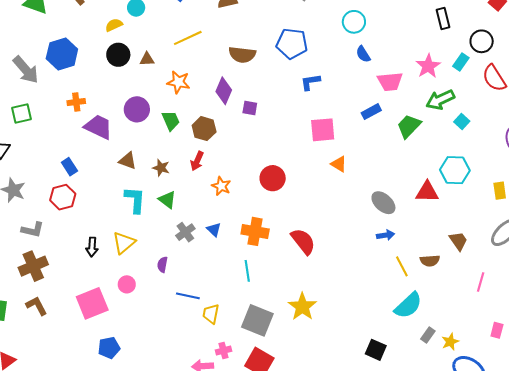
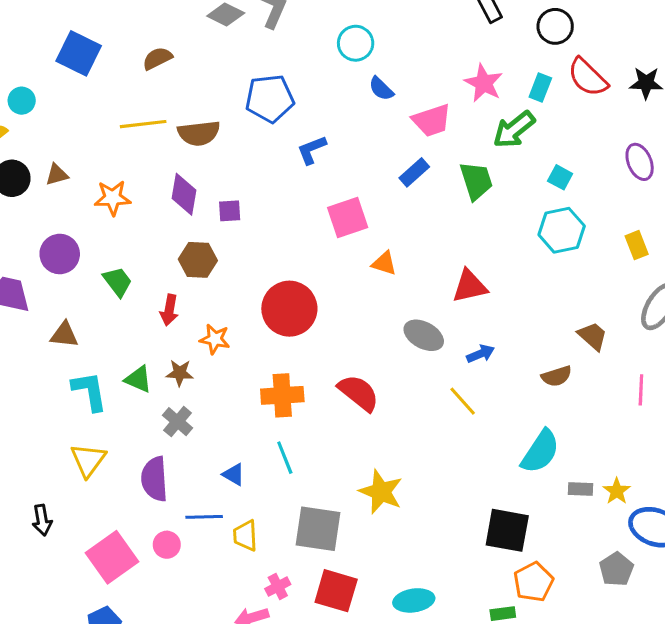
yellow line: (188, 38) -> (143, 124), moved, turned 32
cyan rectangle: (461, 62) -> (540, 87), moved
green trapezoid: (171, 121) -> (118, 282), moved
cyan square: (462, 121) -> (560, 177), moved
green trapezoid: (409, 126) -> (476, 181), turned 132
brown hexagon: (204, 129) -> (198, 260), moved
brown star: (161, 168) -> (180, 373), moved
red circle: (273, 178) -> (289, 309), size x1.4
red triangle: (427, 192) -> (470, 286), moved
gray ellipse: (383, 203) -> (424, 335), moved
blue triangle: (214, 230) -> (234, 474), moved
black arrow: (92, 247) -> (42, 520), moved
purple semicircle: (162, 265) -> (154, 479), size x1.8
yellow line: (402, 266) -> (463, 401), moved
pink circle: (127, 284) -> (167, 545), moved
pink square: (92, 303) -> (112, 557), moved
gray rectangle: (428, 335) -> (581, 489), turned 70
black square: (376, 350) -> (507, 530), size x1.4

